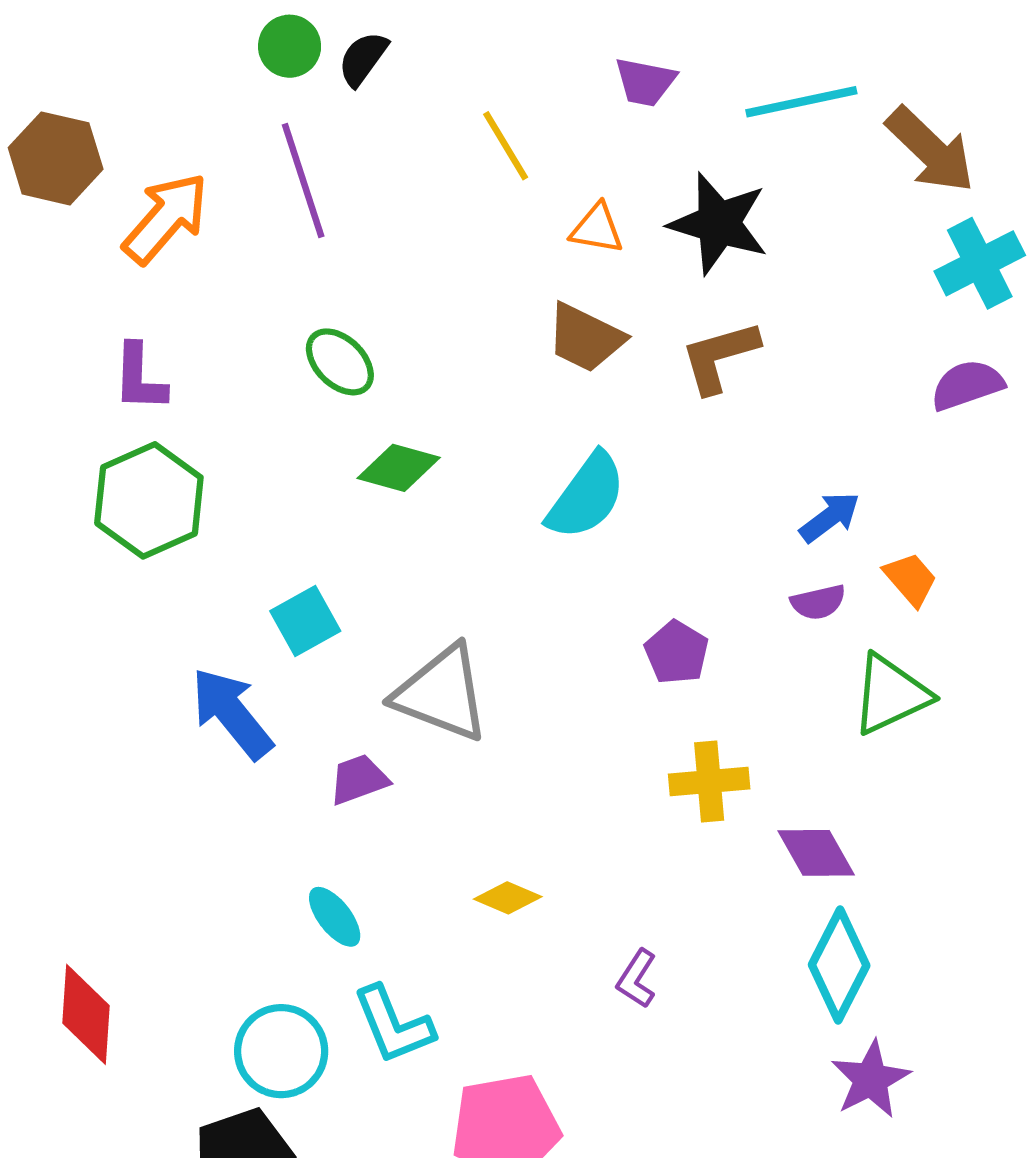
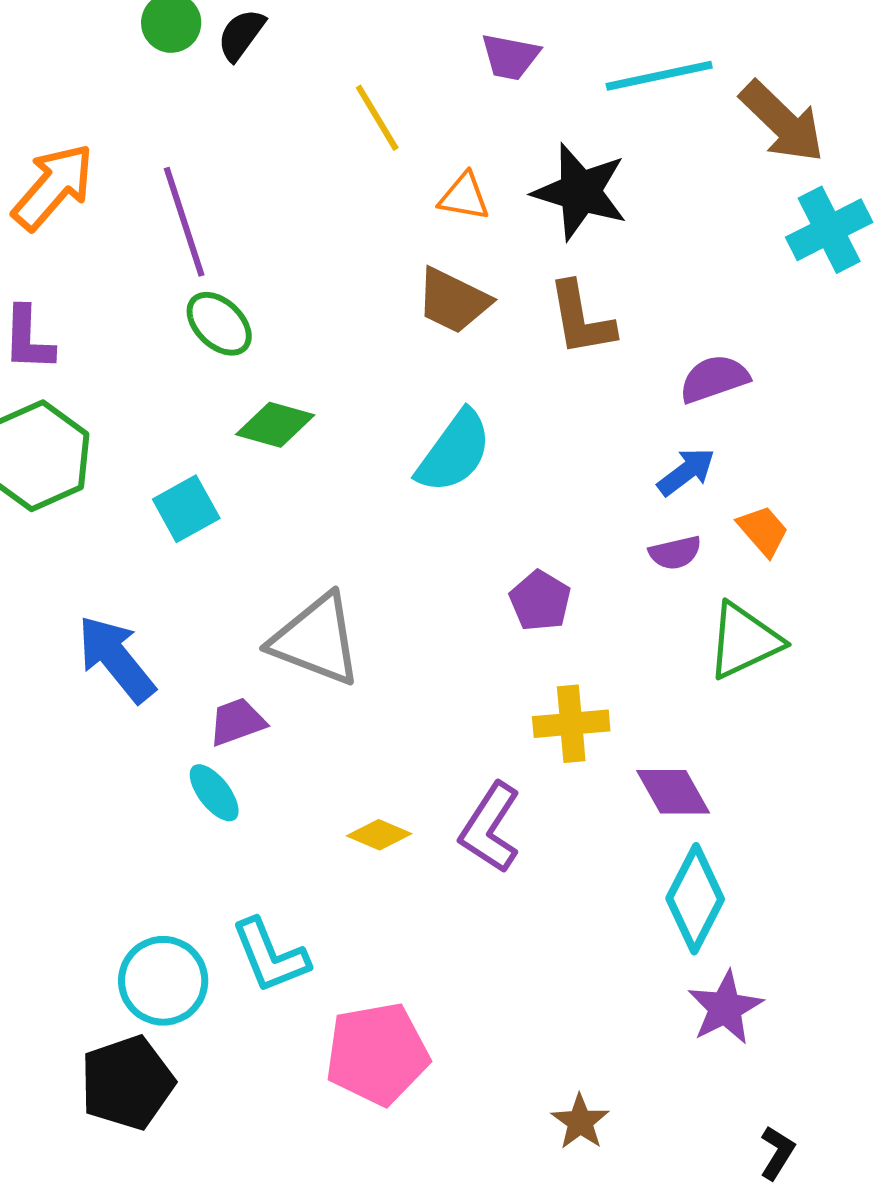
purple line: (303, 180) -> (184, 222), moved
brown L-shape: (720, 357) -> (581, 319), turned -84
purple semicircle: (967, 385) -> (714, 379), moved
cyan square: (305, 621) -> (186, 509), moved
cyan ellipse: (335, 917) -> (214, 793), moved
purple L-shape: (637, 979) -> (490, 828), moved, size x1.6

